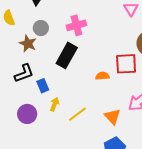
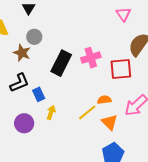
pink cross: (76, 25) -> (91, 58), moved
orange semicircle: (102, 76) -> (104, 100), moved
yellow line: (77, 114) -> (87, 112), moved

